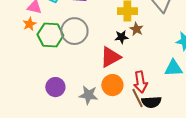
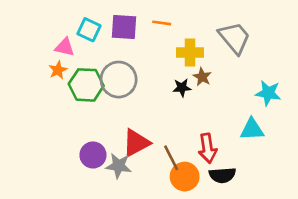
red triangle: (110, 57) -> (136, 143), moved
orange circle: (112, 85) -> (185, 177), moved
gray star: (88, 95) -> (119, 166), moved
brown line: (137, 98) -> (171, 158), moved

